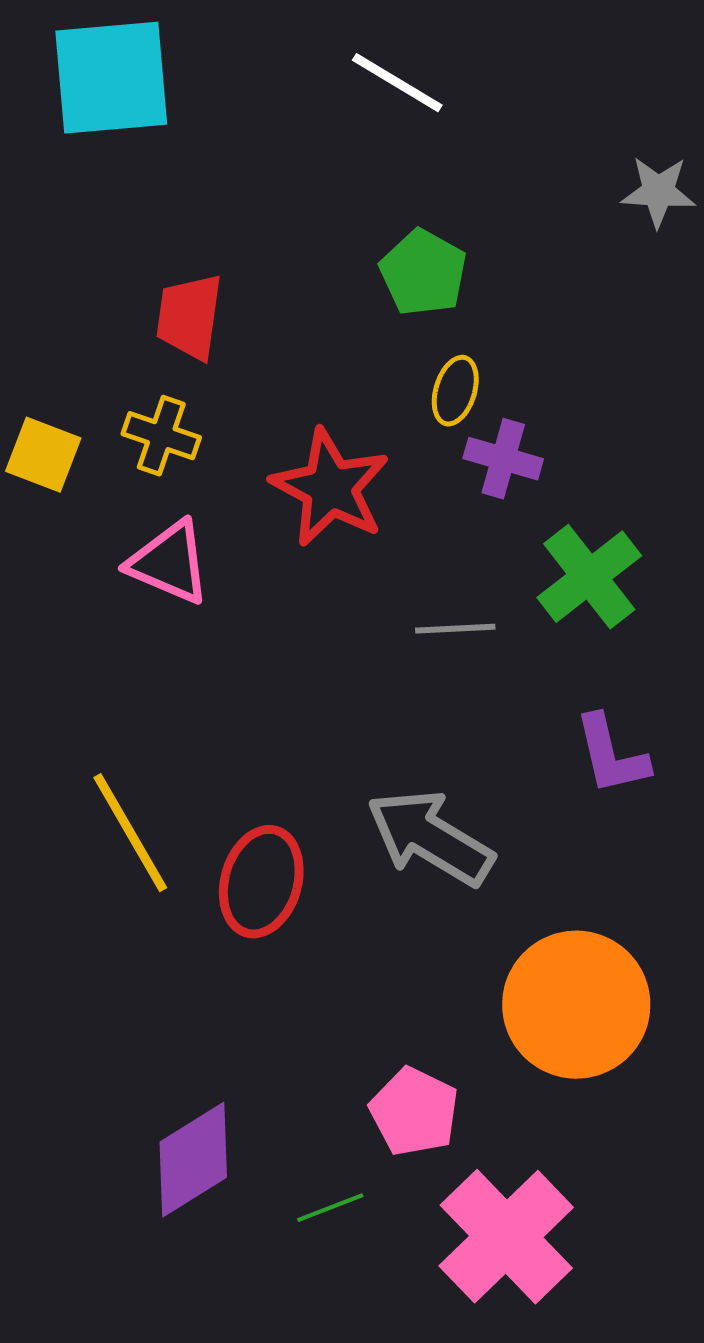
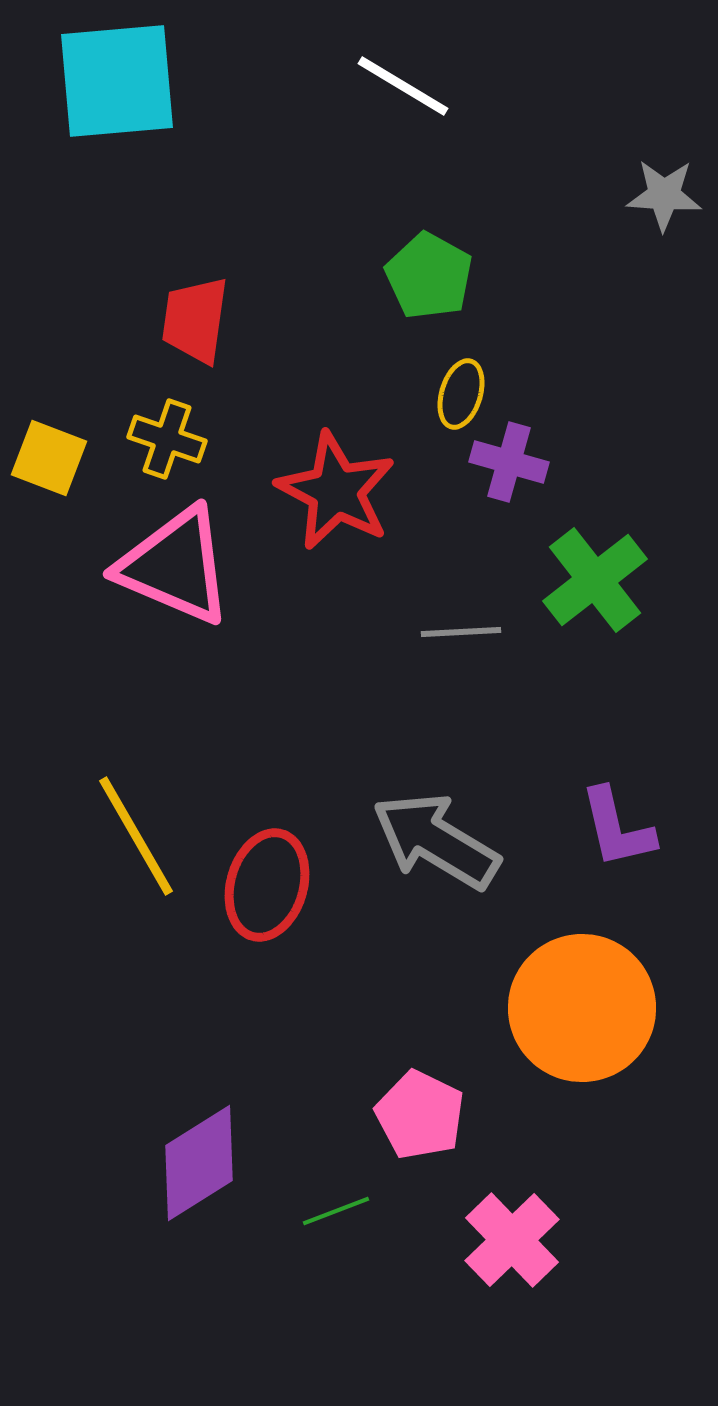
pink triangle: (169, 563) -> (175, 566), size x1.4
purple L-shape: (611, 755) -> (617, 828), moved
pink cross: (506, 1237) -> (512, 1240), size x0.7

